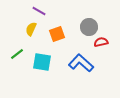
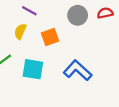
gray circle: (89, 27) -> (78, 15), moved
red semicircle: (101, 42) -> (105, 13), moved

